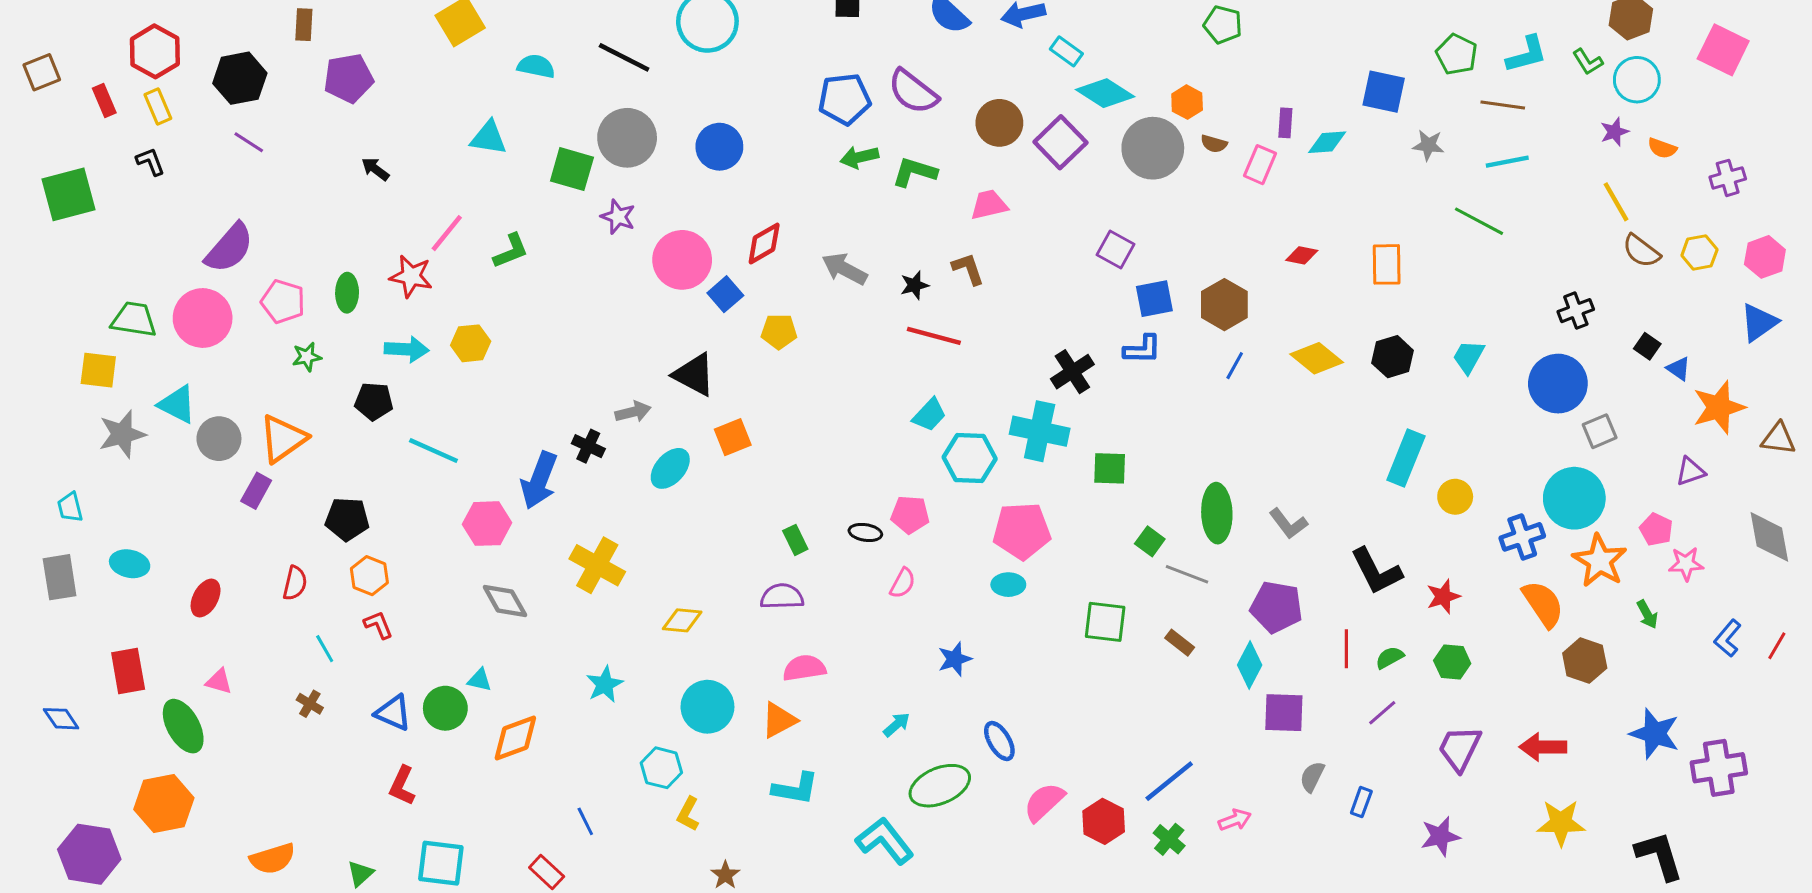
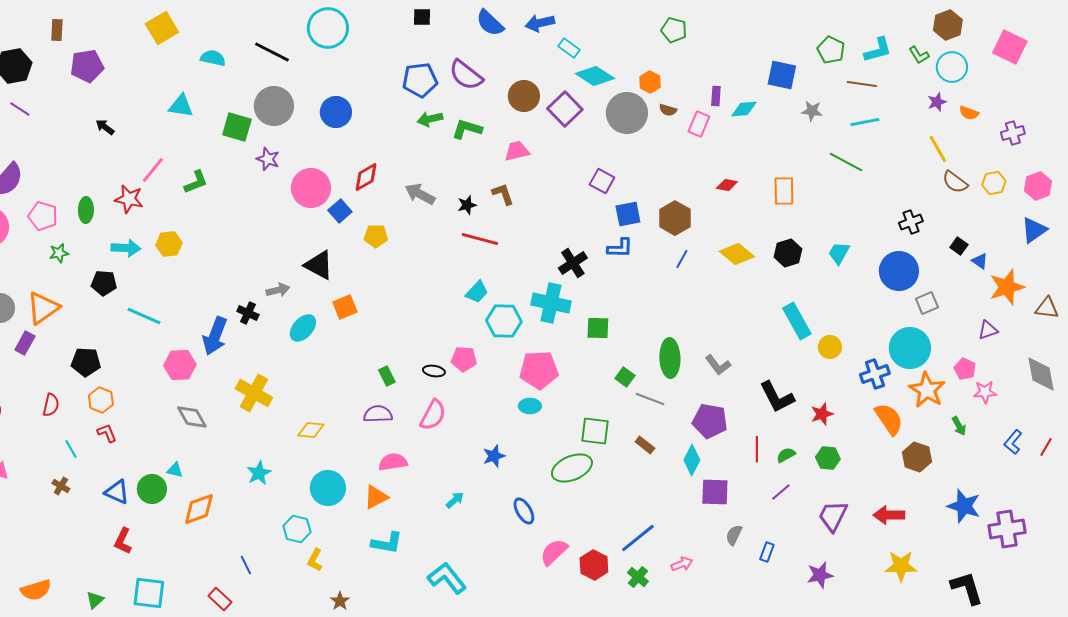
cyan rectangle: (1406, 458) -> (797, 321), turned -51
pink semicircle: (903, 583) -> (433, 415), moved, size x1.5
green ellipse: (940, 786) -> (572, 468), moved

